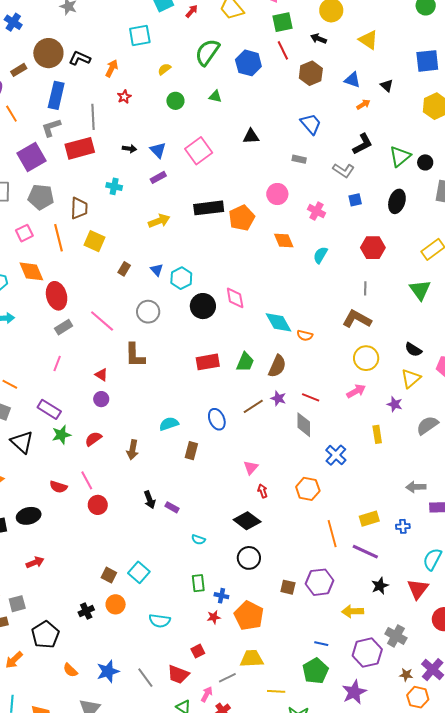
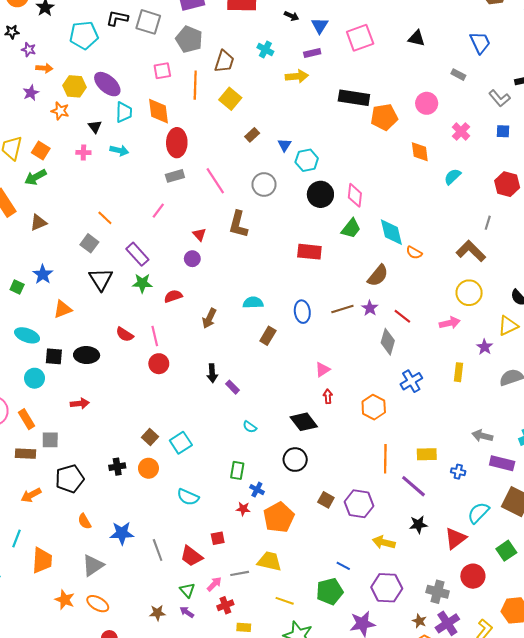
yellow arrow: (159, 221) -> (297, 76), moved
green trapezoid: (245, 362) -> (351, 228), moved
gray cross: (396, 636) -> (438, 592), moved, turned -30

